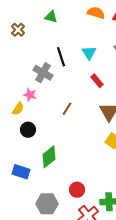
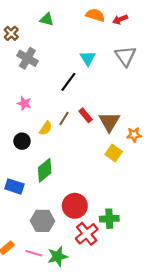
black line: (61, 57) -> (68, 82), moved, turned 54
gray cross: (43, 73) -> (27, 58), moved
red rectangle: (97, 81) -> (86, 115), moved
yellow semicircle: (18, 109) -> (46, 128), moved
red circle: (77, 190) -> (75, 206), size x1.5

